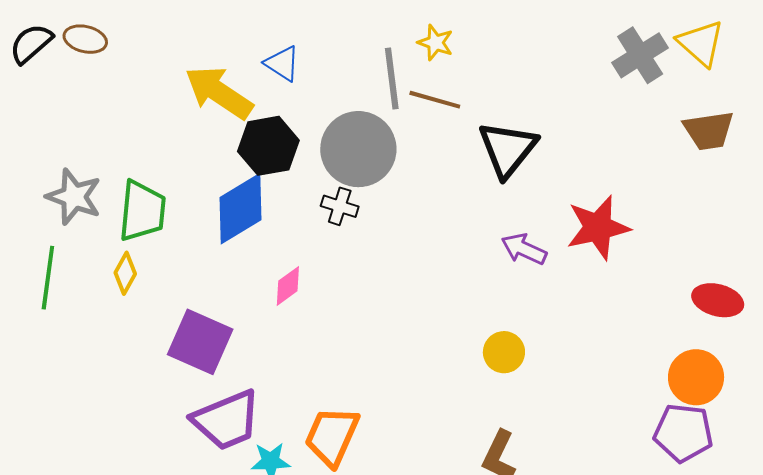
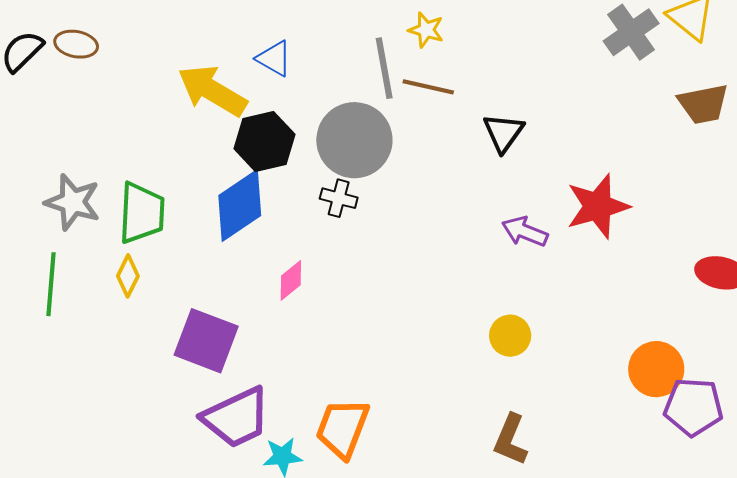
black triangle: (508, 149) -> (503, 133), size x0.7
orange circle: (696, 377) -> (656, 369), moved

